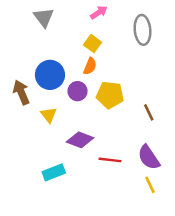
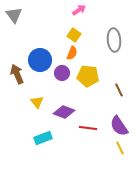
gray triangle: (44, 17) -> (14, 15), moved
gray ellipse: (143, 30) -> (114, 40), moved
yellow triangle: (49, 115) -> (37, 102), moved

